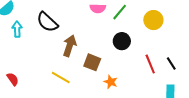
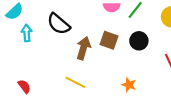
brown square: (92, 62) -> (109, 40), moved

